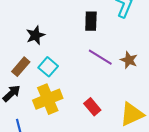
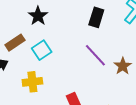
black star: (35, 35) -> (38, 16), turned -30
yellow cross: (48, 99) -> (32, 82), size x0.7

